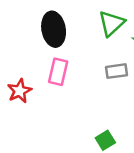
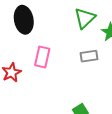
black ellipse: (54, 29) -> (24, 20), moved

